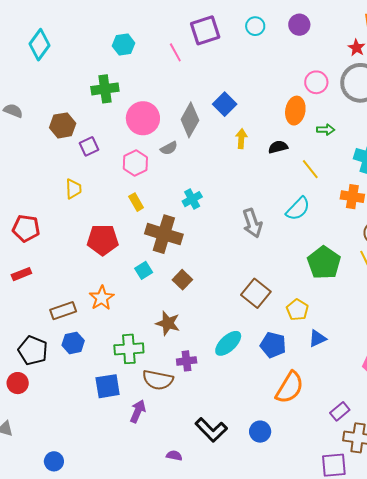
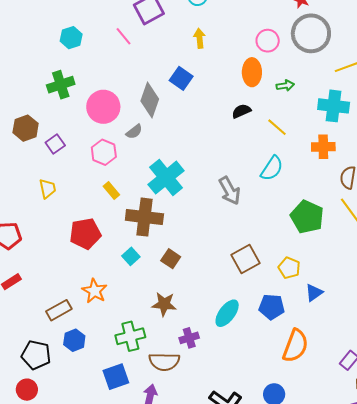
yellow arrow: (241, 139) -> (200, 38), moved
cyan cross: (192, 199) -> (166, 178), size x1.8
brown square: (256, 293) -> (246, 259), turned 32

